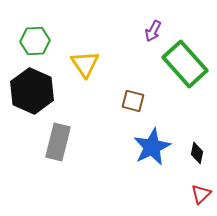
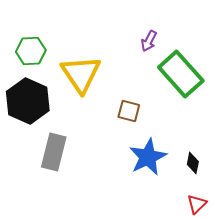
yellow triangle: (85, 64) -> (81, 74), size x1.4

